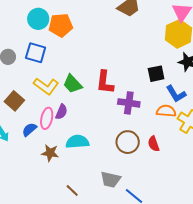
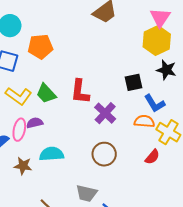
orange pentagon: (61, 25) -> (40, 47), moved
purple cross: (129, 103) -> (105, 113), turned 35
purple semicircle: (61, 112) -> (35, 123), turned -126
red semicircle: (154, 144) -> (152, 157), moved, turned -119

